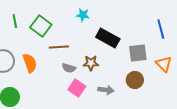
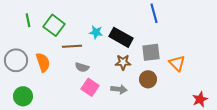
cyan star: (83, 15) -> (96, 32), moved
blue line: (161, 29) -> (154, 13), moved
brown star: (91, 63) -> (123, 62), moved

